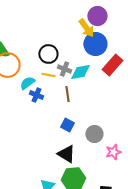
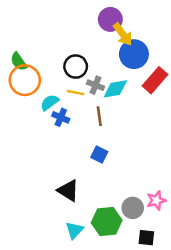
purple circle: (97, 16) -> (110, 19), moved
gray circle: (94, 134) -> (133, 208), moved
pink star: (113, 152) -> (156, 200), moved
black triangle: (66, 154) -> (68, 191), moved

